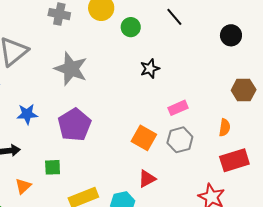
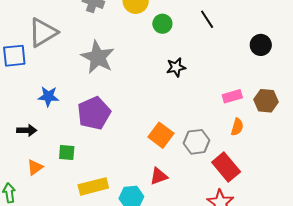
pink rectangle: (178, 108) -> (232, 96), moved
orange semicircle: (225, 128) -> (237, 127), moved
red rectangle: (234, 160) -> (226, 167), moved, turned 60

